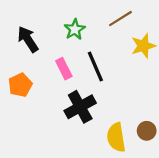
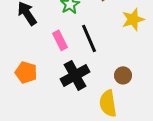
orange pentagon: (20, 85) -> (26, 72), moved, turned -30
brown circle: (147, 131) -> (123, 75), moved

